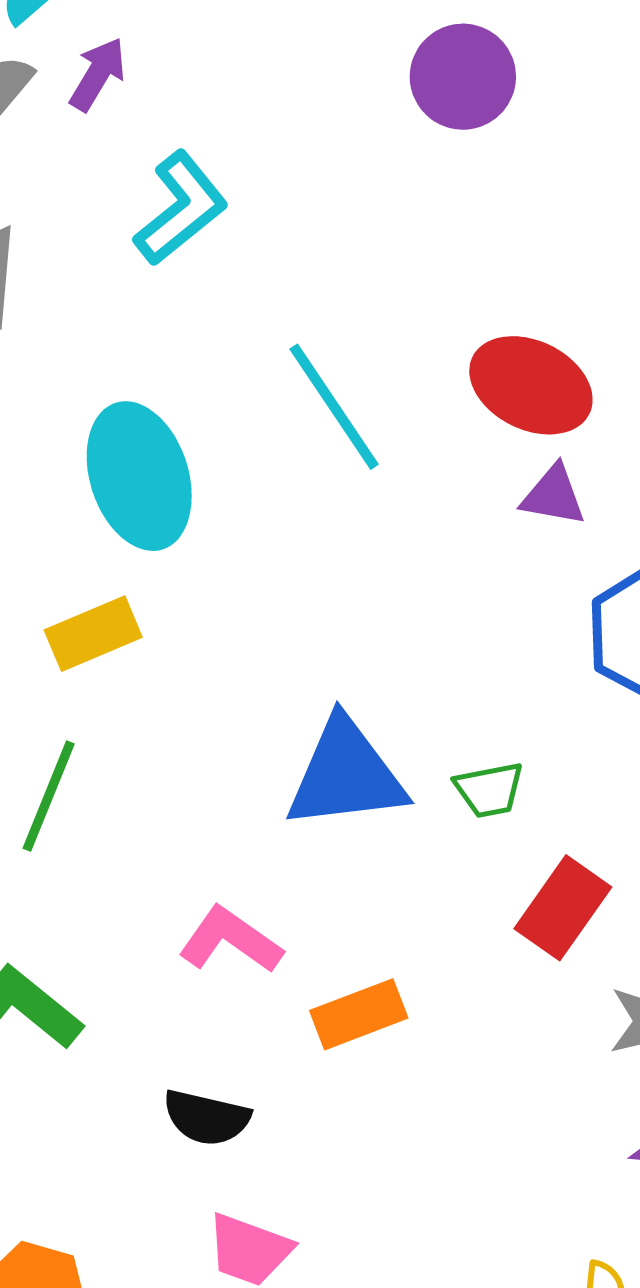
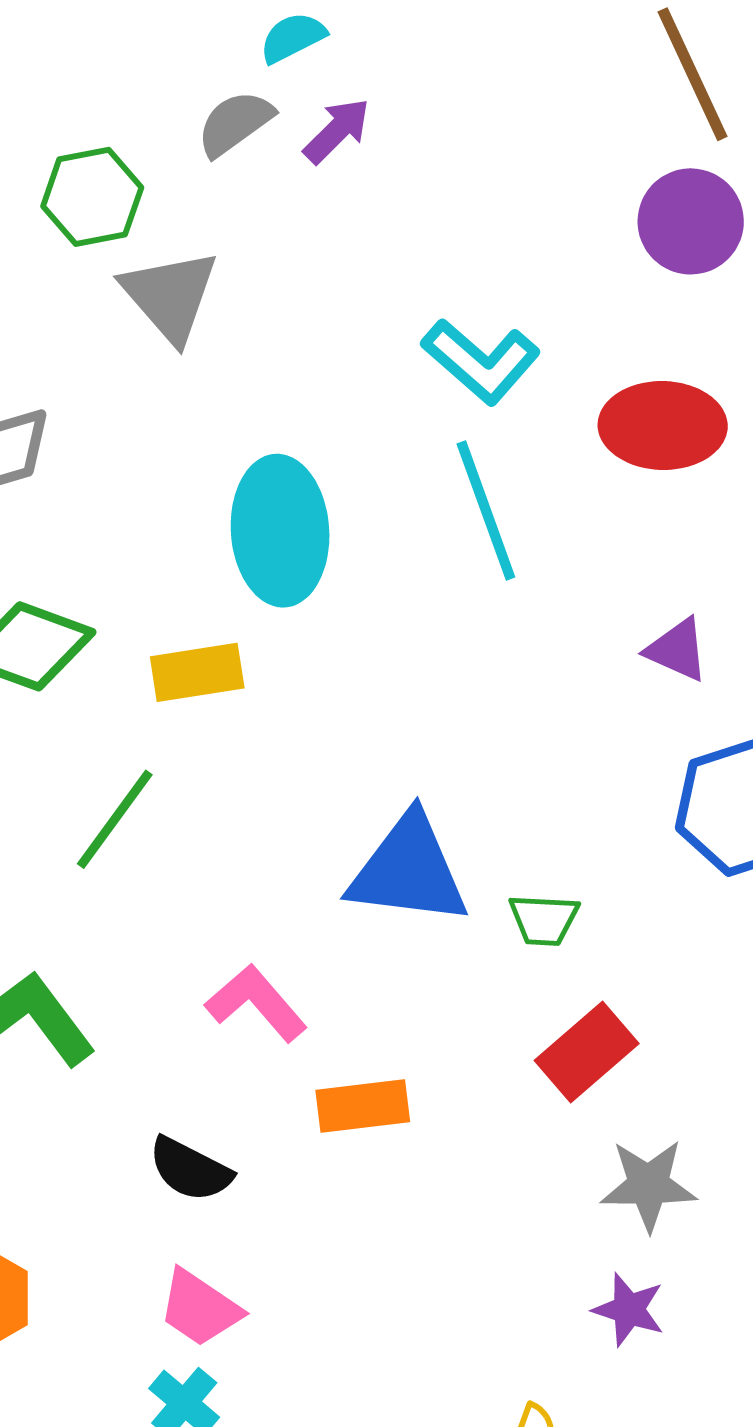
cyan L-shape: (181, 208) -> (481, 361), moved, turned 66
red ellipse: (531, 385) -> (663, 426), moved, turned -39

